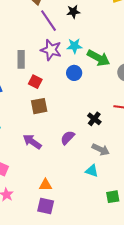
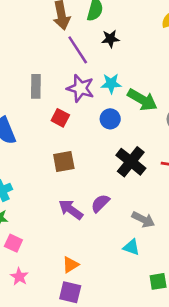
gray rectangle: (21, 59) -> (36, 86), moved
red square: (35, 82) -> (60, 118), moved
black cross: (94, 119) -> (131, 162), moved, size x1.6
purple arrow: (32, 142) -> (71, 210), moved
orange triangle: (45, 185) -> (70, 265), turned -32

